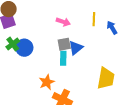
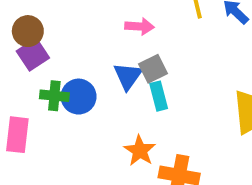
green cross: (13, 44) -> (54, 96), turned -32
blue triangle: (76, 48) -> (128, 76), moved

